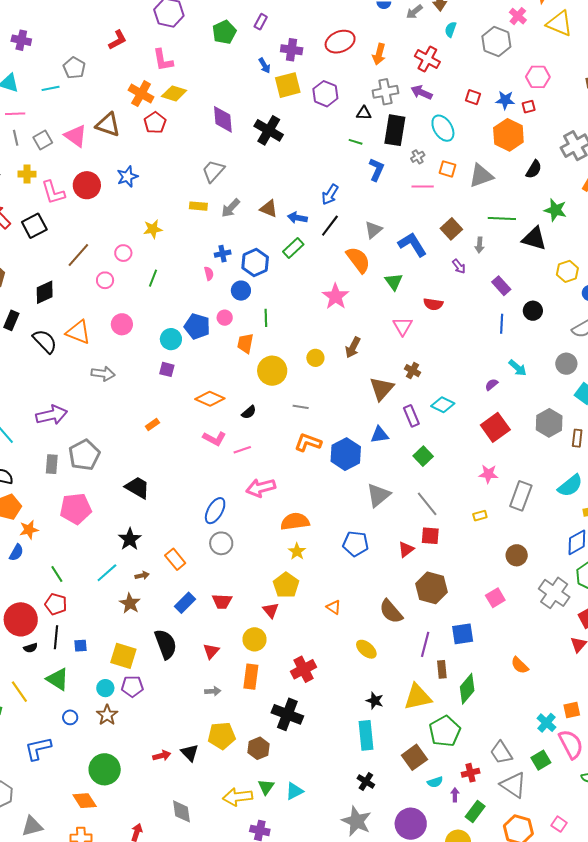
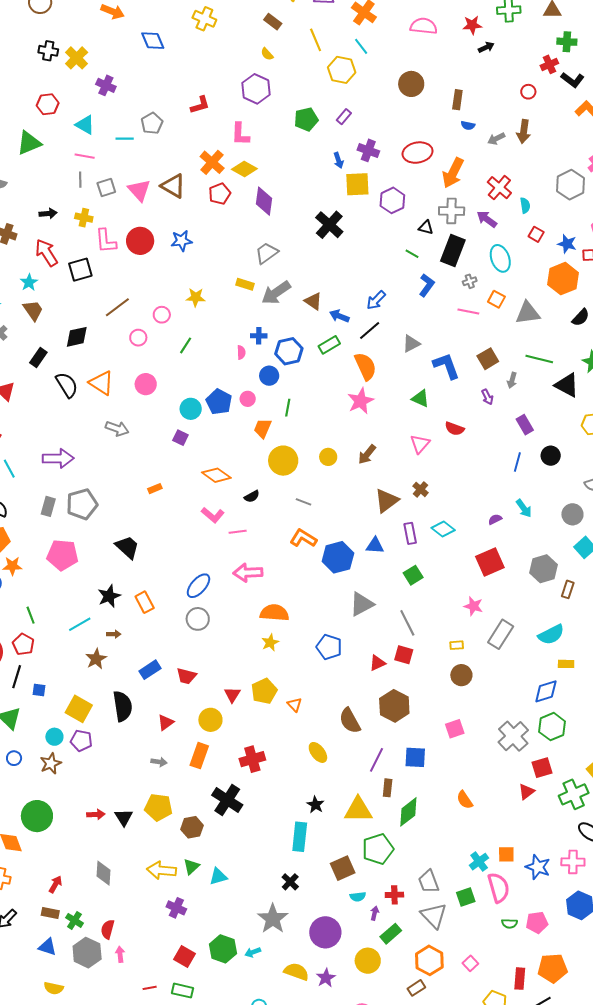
cyan semicircle: (451, 29) -> (525, 205), moved, turned 140
orange arrow: (379, 54) -> (453, 173), size x1.4
purple diamond: (223, 119) -> (264, 201), moved
gray arrow: (231, 208) -> (276, 293), size x1.4
orange semicircle: (358, 260) -> (365, 366), moved
green triangle: (394, 282) -> (420, 398), turned -42
brown circle: (517, 555) -> (461, 675), moved
orange rectangle: (175, 559) -> (145, 602), moved
yellow pentagon: (286, 585) -> (264, 691), moved

